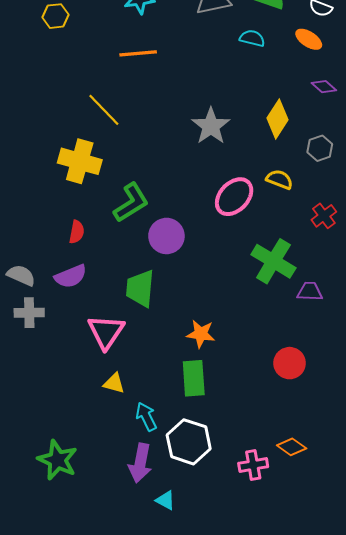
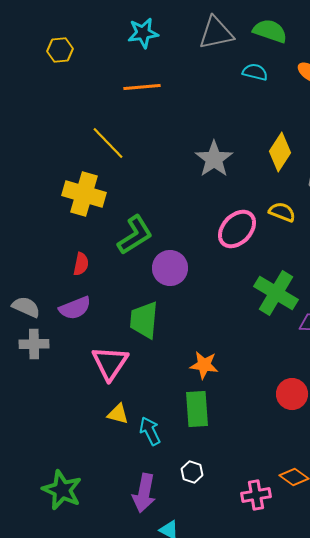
cyan arrow: (146, 417) -> (150, 431), moved
white hexagon: (189, 442) -> (192, 472), size x0.5

